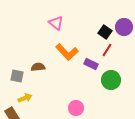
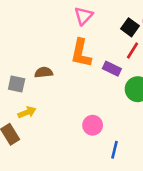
pink triangle: (56, 23) -> (84, 16), moved, turned 35
orange L-shape: (67, 52) -> (81, 53), turned 55

